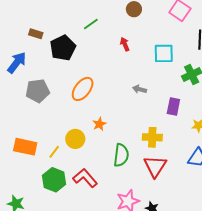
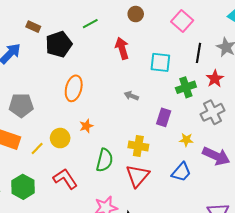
red arrow: (125, 44) -> (122, 48), size x1.5
orange ellipse: (83, 89) -> (74, 88), turned -30
gray pentagon: (38, 91) -> (21, 105), moved
green hexagon: (54, 180) -> (23, 187), moved

